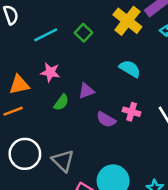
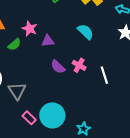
pink star: (50, 72) -> (30, 29), moved
green semicircle: (61, 102) -> (14, 45), moved

